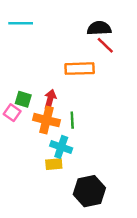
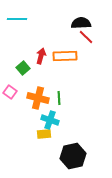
green square: (23, 99) -> (23, 68), moved, turned 32
red arrow: (50, 99) -> (41, 56), moved

